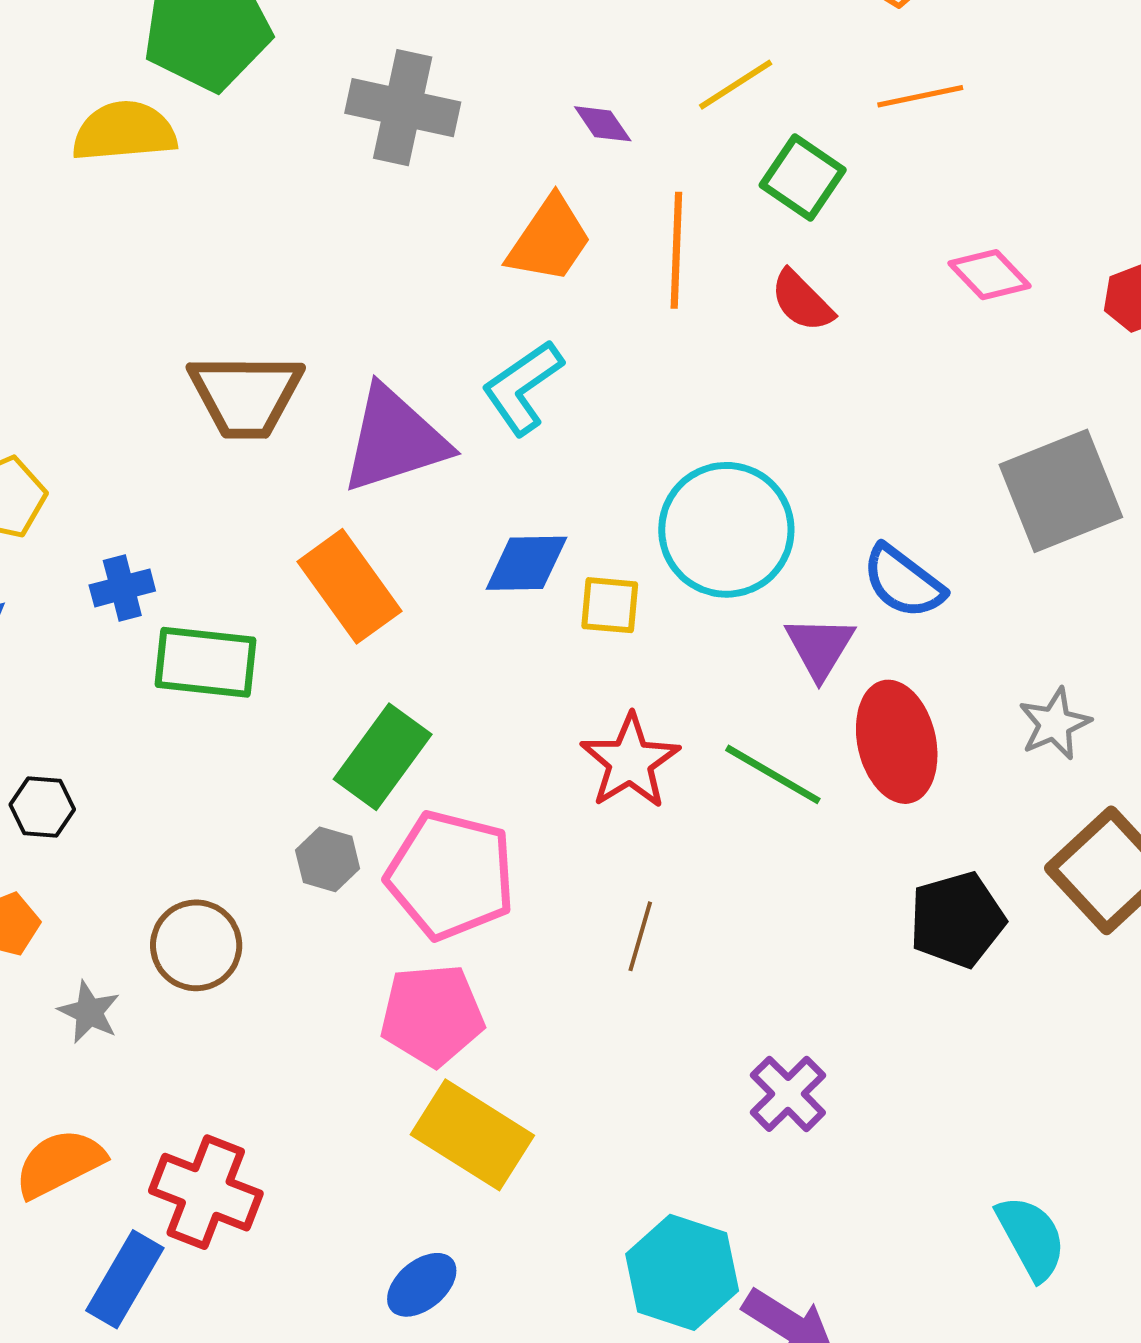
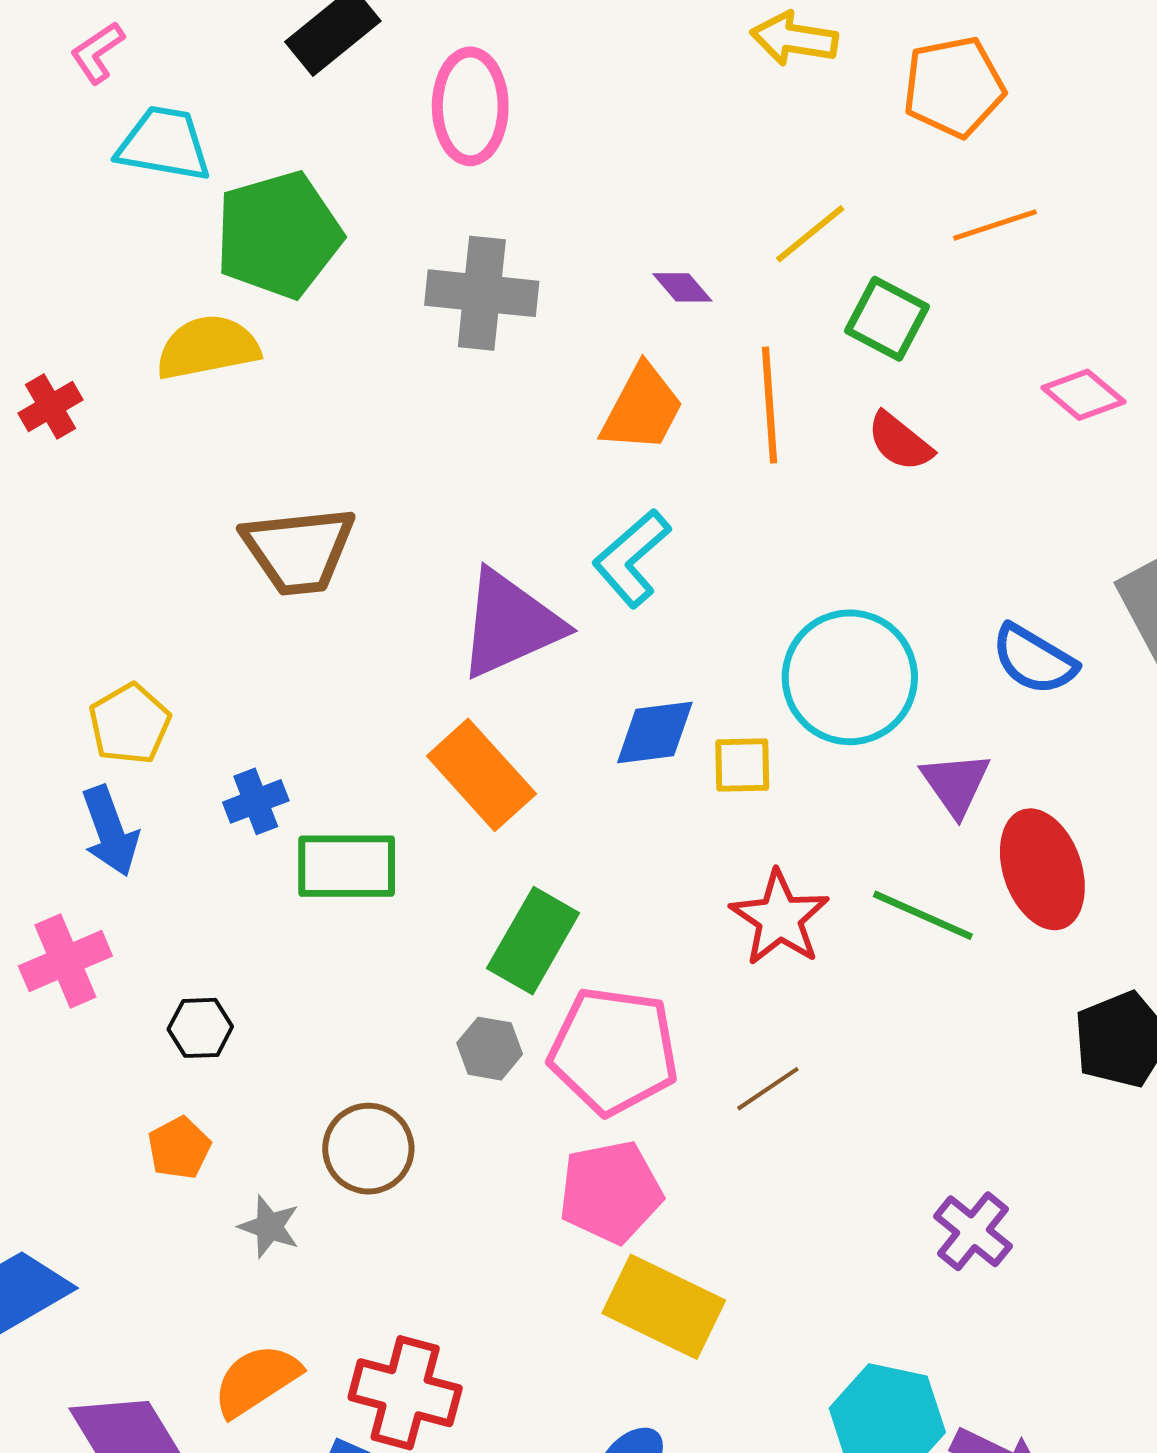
brown trapezoid: (246, 395) -> (299, 550), moved
blue semicircle: (903, 582) -> (1034, 660), moved
brown line: (640, 936) -> (768, 1089), moved, turned 46

